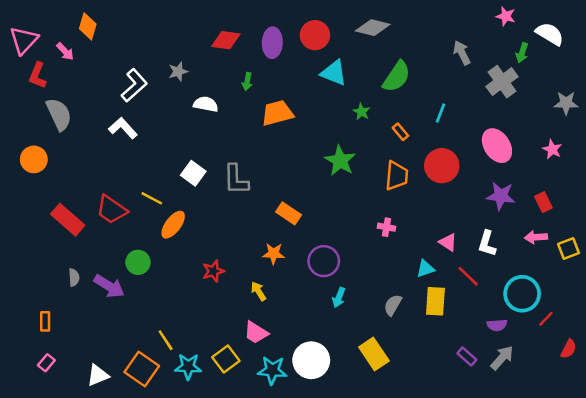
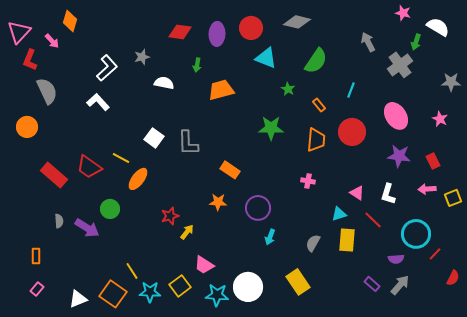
green star: (340, 161) -> (271, 128), turned -30
yellow arrow: (258, 291) -> (187, 232), moved, turned 70

